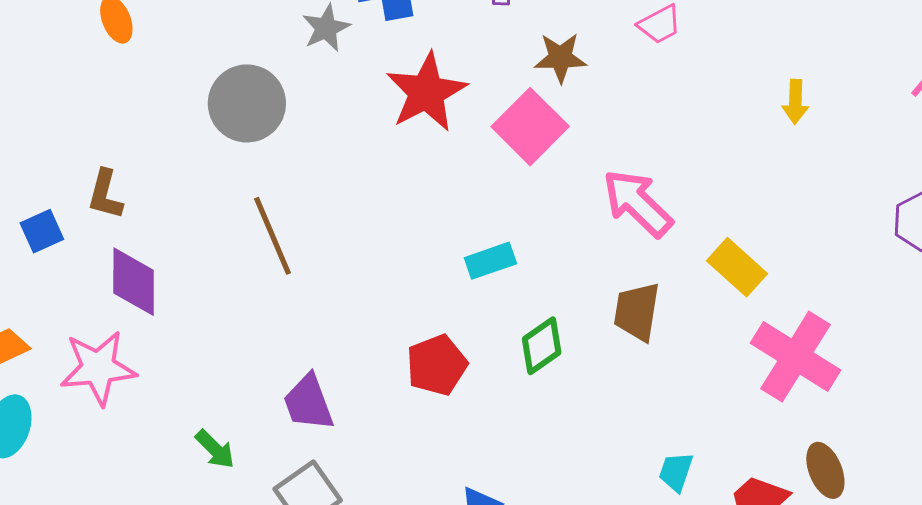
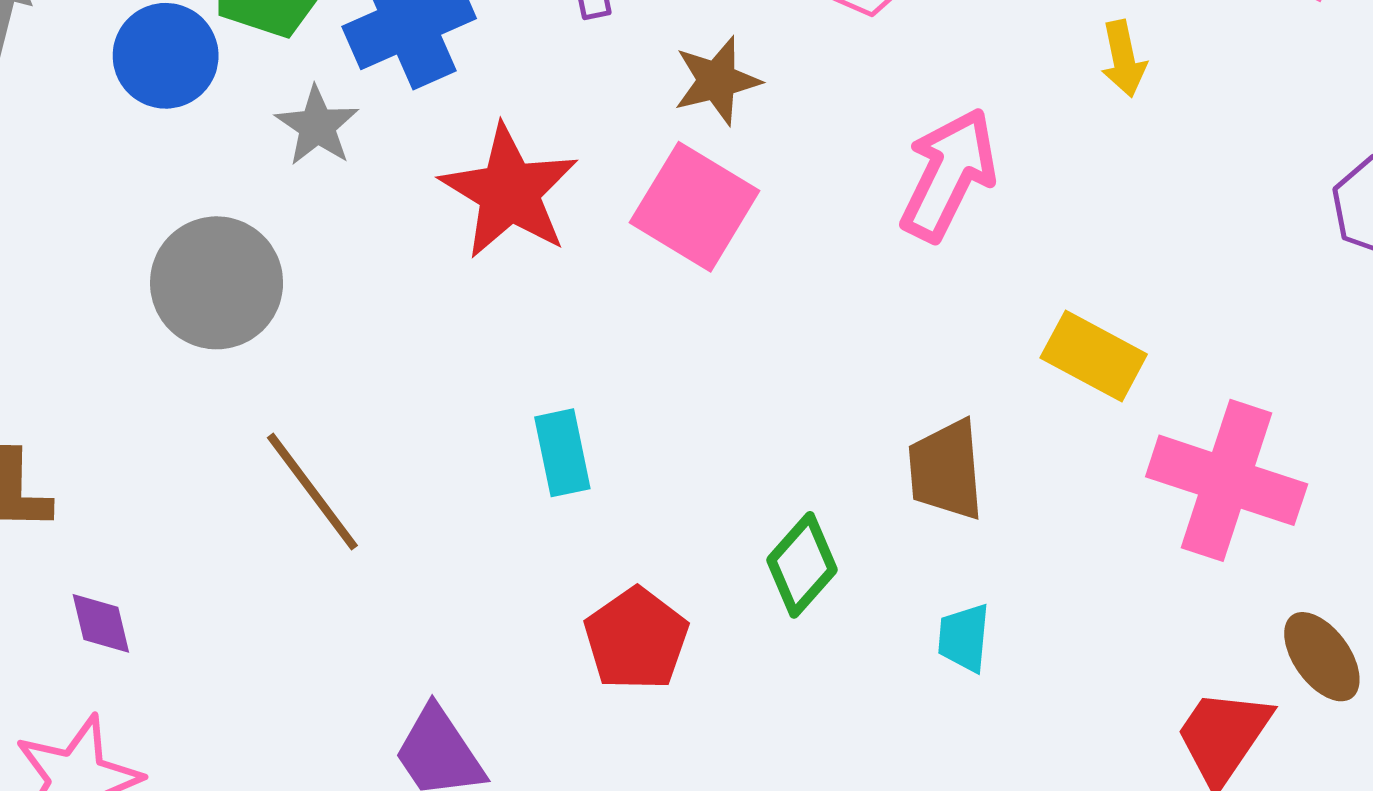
pink arrow: (638, 203) -> (948, 174), moved, turned 86
cyan rectangle: (490, 261) -> (562, 453), moved, turned -69
purple diamond: (134, 282) -> (101, 623), size x0.6
cyan trapezoid: (676, 472) -> (964, 638), moved

